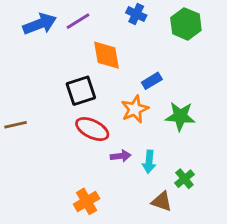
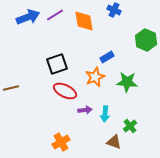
blue cross: (136, 14) -> (114, 10), moved
green hexagon: (186, 24) -> (146, 40), moved
orange diamond: (106, 55) -> (84, 21), moved

